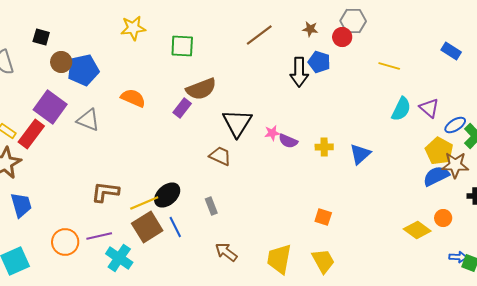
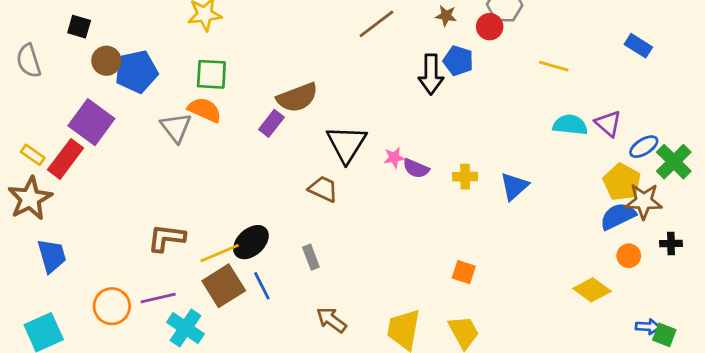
green square: (182, 46) -> (211, 74), moved
cyan semicircle: (401, 109) -> (570, 125), turned -110
gray triangle: (88, 120) -> (176, 128), moved, turned 30
orange circle: (443, 218) -> (629, 256), moved

